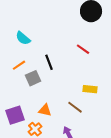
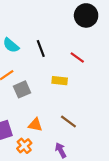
black line: (49, 62) -> (41, 49), moved
yellow rectangle: (90, 89) -> (60, 81), moved

